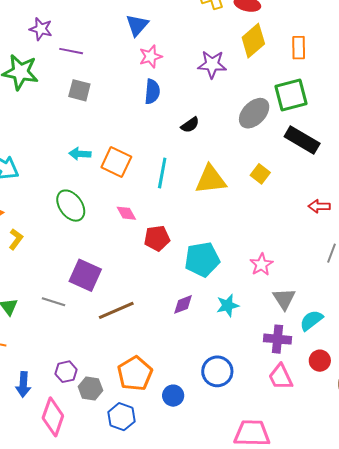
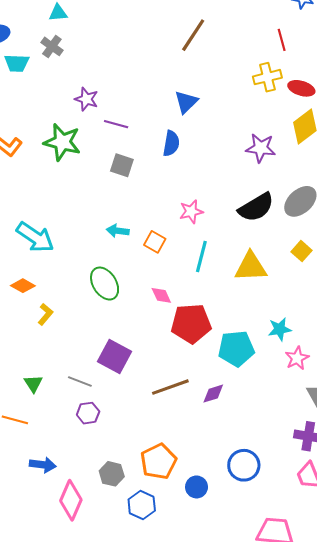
pink star: (151, 57) -> (191, 212), moved
blue semicircle: (152, 92) -> (171, 143), moved
black semicircle: (190, 125) -> (256, 207), moved, size x1.8
orange square: (116, 162) -> (155, 242), size x0.7
yellow square: (260, 174) -> (302, 251), moved
red pentagon: (157, 238) -> (191, 324), size x1.5
cyan star: (228, 305) -> (280, 329), moved
brown line: (116, 310) -> (170, 387), moved
purple hexagon: (66, 372) -> (88, 413), moved
blue arrow: (23, 385) -> (43, 465), turned -90

